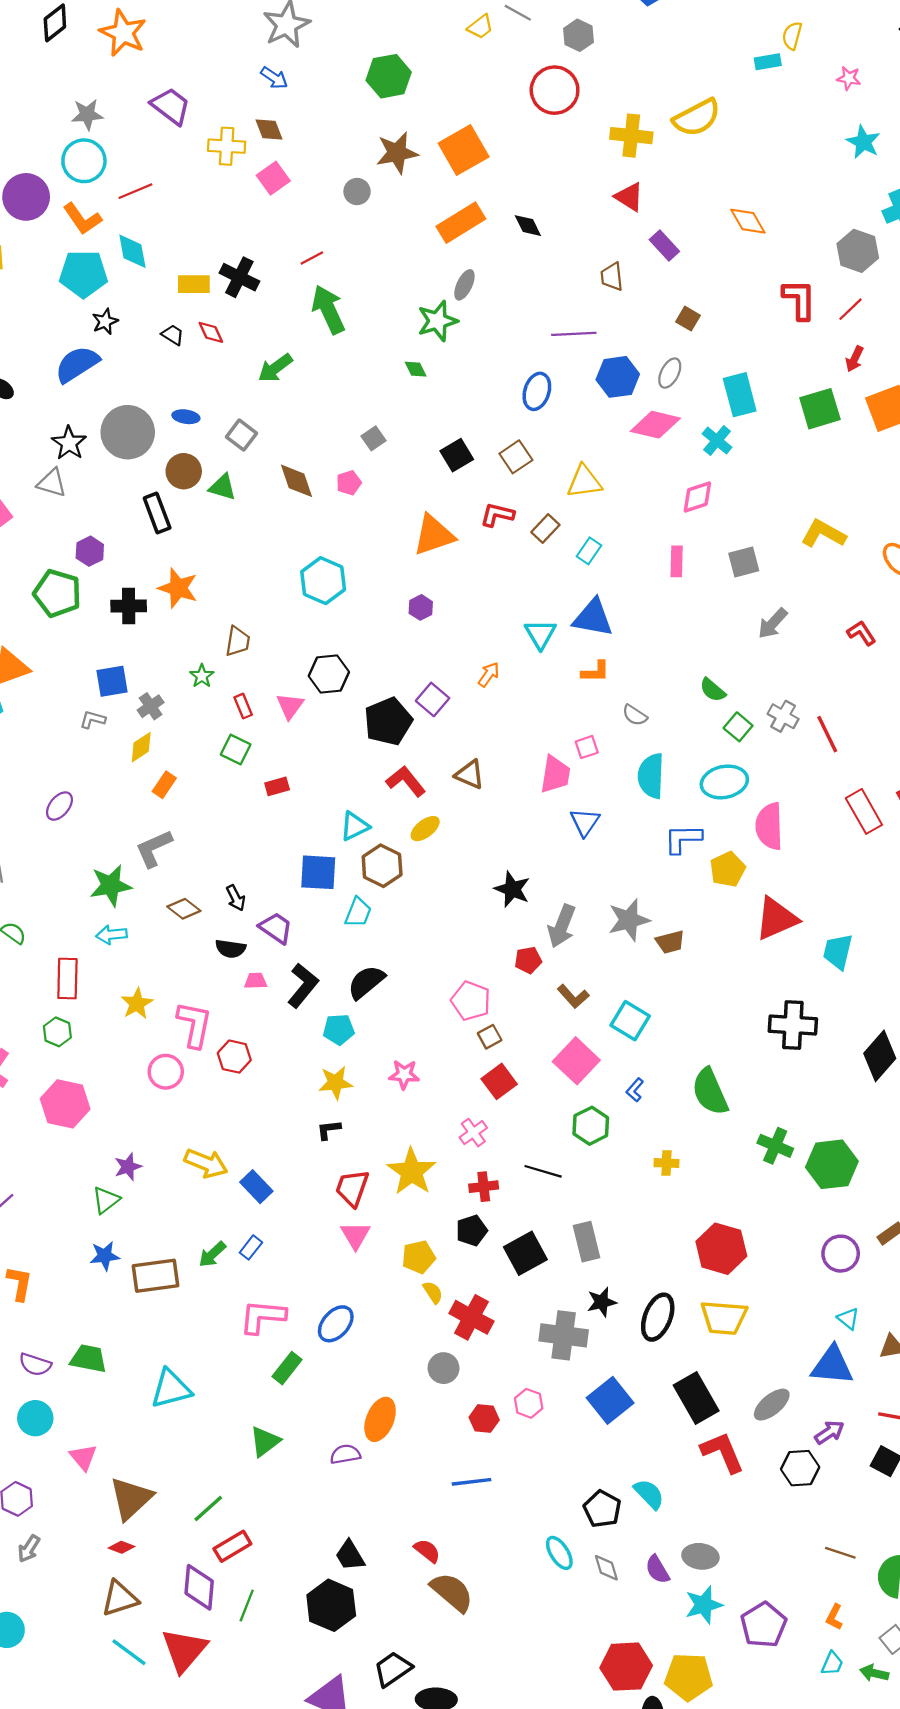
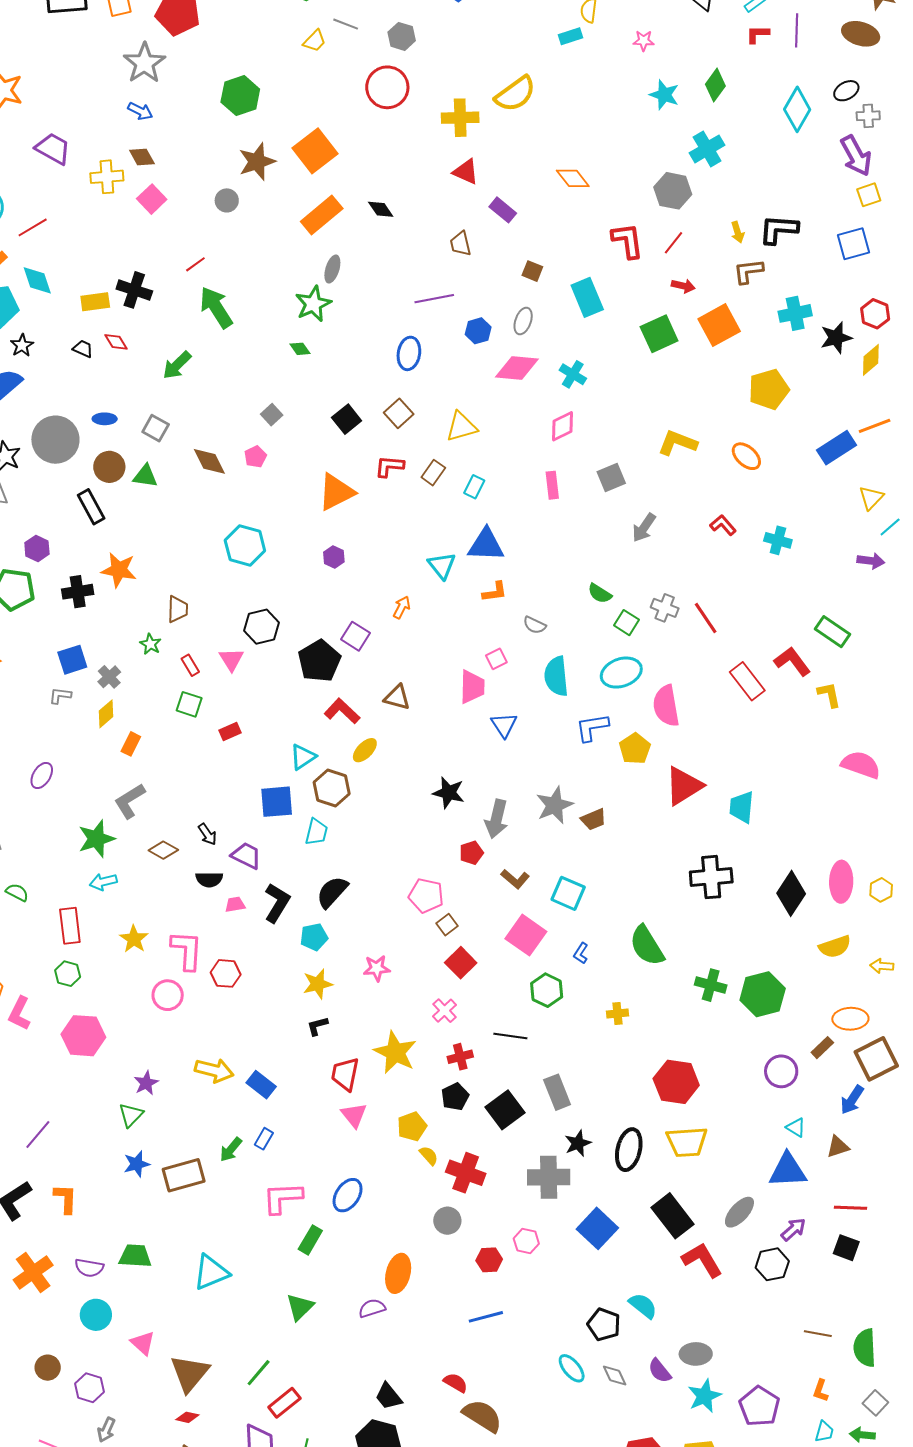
red arrow: (855, 359) -> (683, 286), turned -95
blue hexagon: (618, 377) -> (478, 331), size x0.7
cyan rectangle: (740, 395) -> (587, 297), moved

